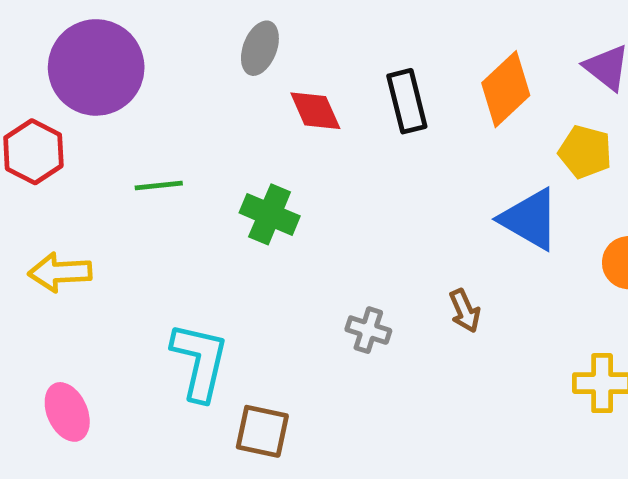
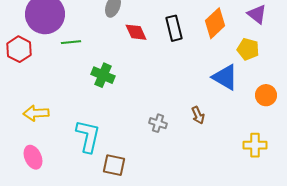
green line: (159, 186) -> (71, 42), moved
green cross: (270, 214) -> (103, 75), moved
yellow arrow: (60, 272) -> (36, 113), moved

